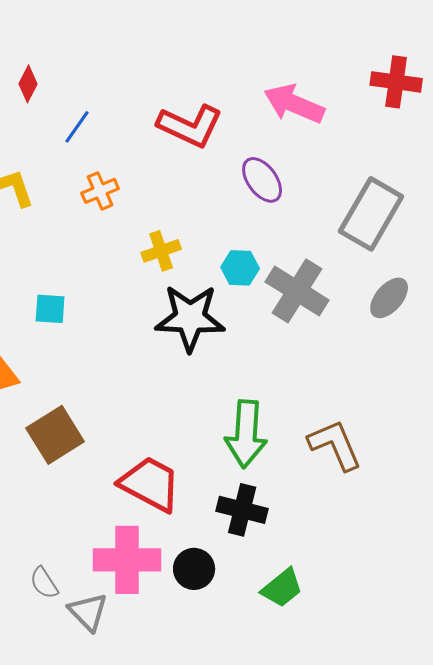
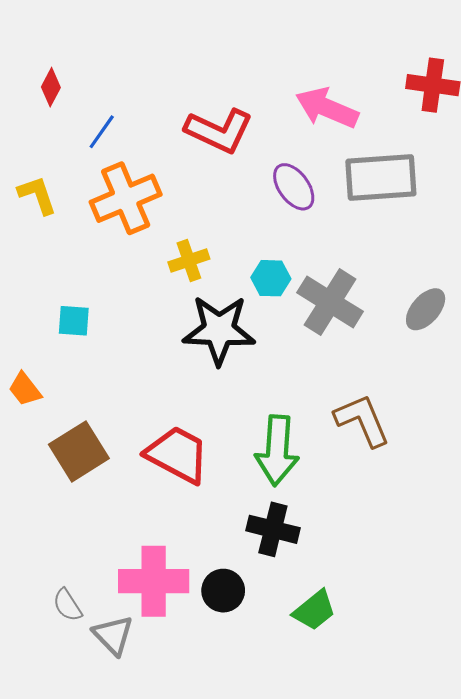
orange cross: (100, 191) -> (126, 198), size x1.8
gray rectangle: (371, 214) -> (381, 177), moved, turned 56
brown L-shape: (335, 445) -> (362, 420), moved
red trapezoid: (150, 484) -> (177, 455), moved

